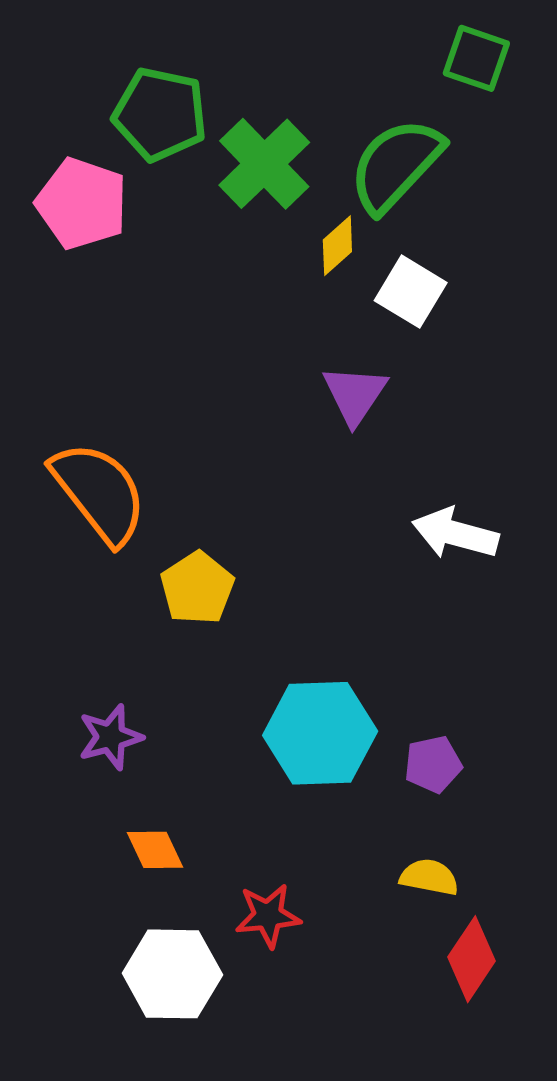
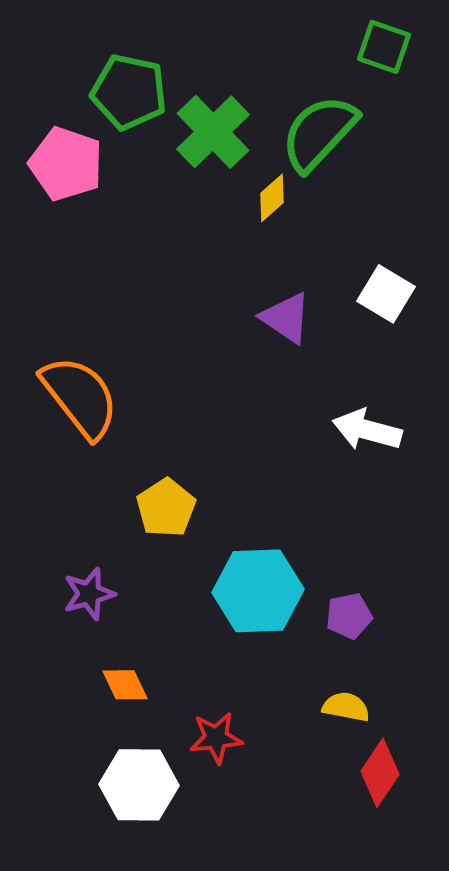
white square: (411, 292) -> (386, 294), moved
purple triangle: (355, 395) -> (286, 318), turned -30
yellow pentagon: (197, 588) -> (166, 508), moved

